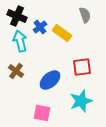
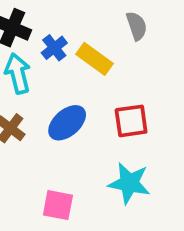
blue ellipse: (50, 80) -> (67, 123), moved
cyan star: (81, 101) -> (129, 183), turned 30

